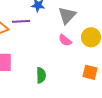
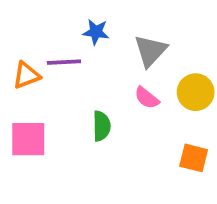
green semicircle: (41, 75) -> (102, 126), moved

